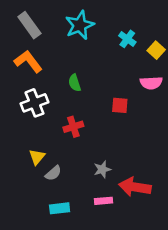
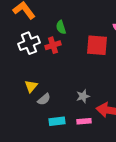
red square: (120, 105) -> (97, 45), size x1.6
red cross: (73, 127) -> (53, 45), moved
cyan rectangle: (60, 208) -> (57, 121), moved

